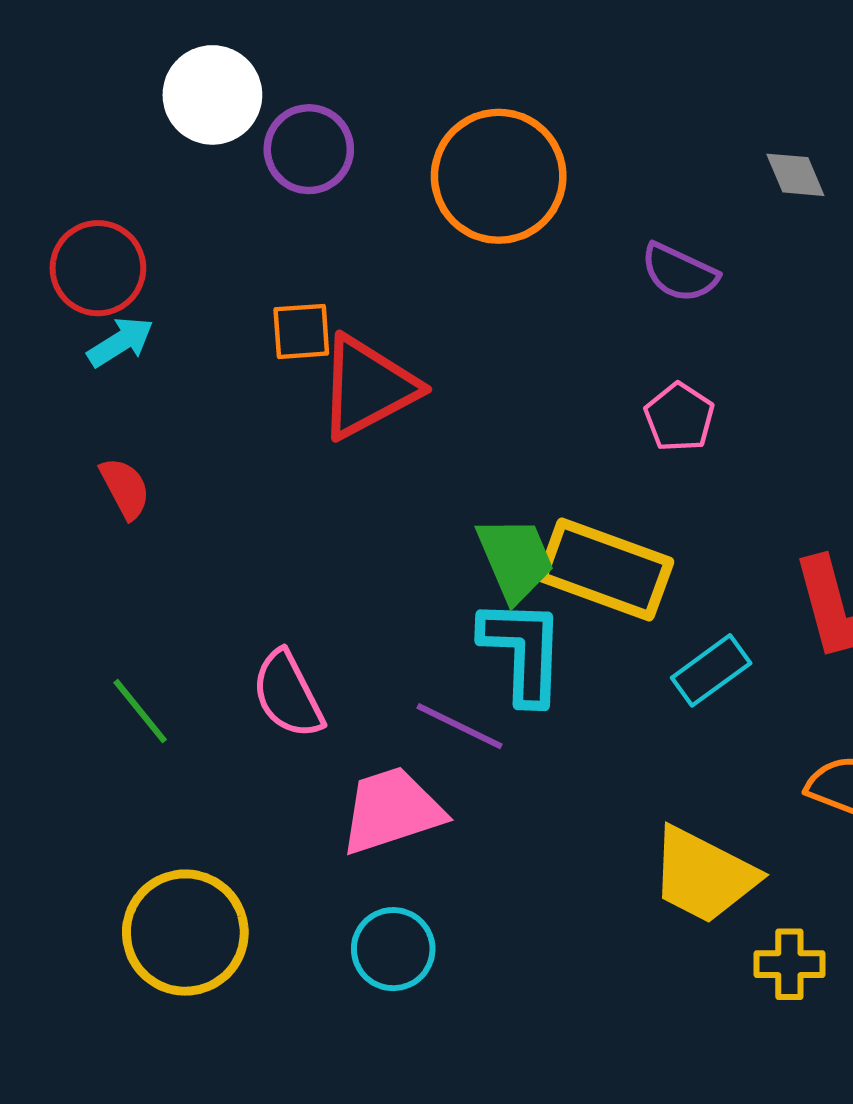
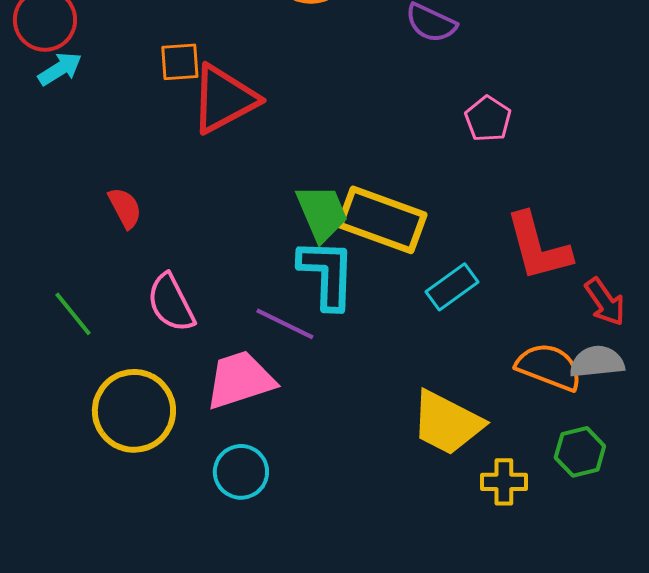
pink pentagon: (679, 417) -> (488, 119), moved
red semicircle: (125, 488) -> (125, 208), moved
yellow circle: (185, 933) -> (134, 411), moved

